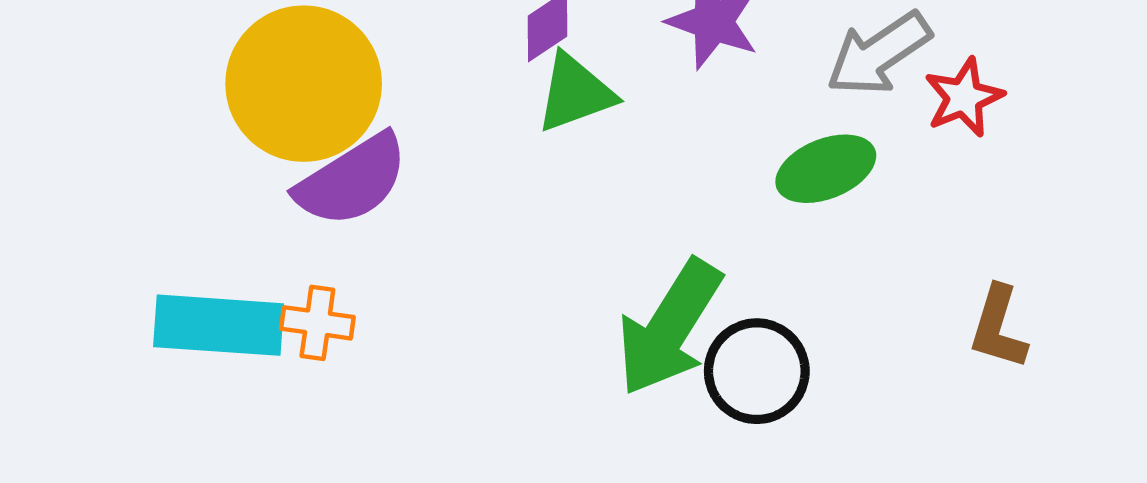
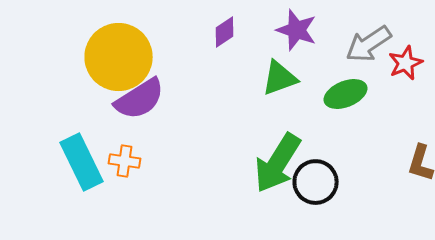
green triangle: (575, 93) -> (280, 78), moved
cyan rectangle: (219, 325) -> (82, 162), turned 60

